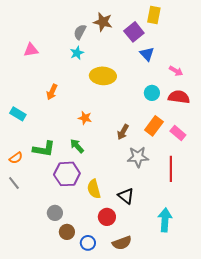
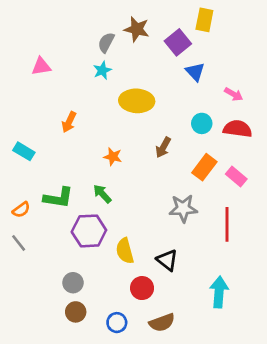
brown arrow: (123, 132) -> (163, 147), moved
brown circle: (67, 232) -> (76, 312), moved

